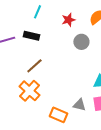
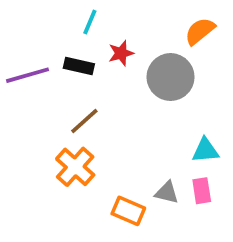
red star: (68, 20) -> (121, 53), moved
gray circle: (81, 42) -> (171, 77), size x1.6

